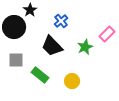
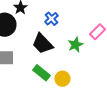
green rectangle: (40, 75) -> (41, 73), moved

